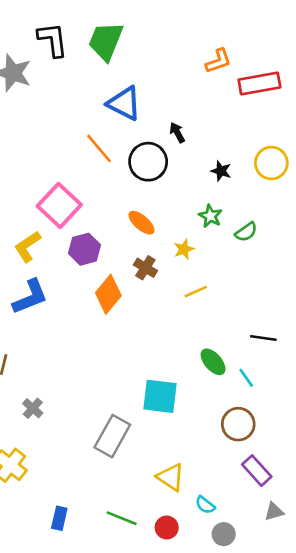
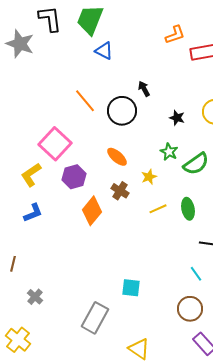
blue triangle: (124, 103) -> (104, 51), moved, size x0.7
green semicircle: (246, 232) -> (196, 164), size x1.5
blue L-shape: (30, 297) -> (33, 213), size x0.7
green ellipse: (213, 362) -> (188, 209), moved, turned 30
cyan square: (160, 396) -> (131, 288), size x0.7

